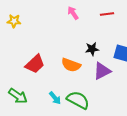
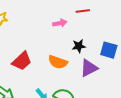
pink arrow: (73, 13) -> (60, 23), moved, turned 112
red line: (107, 14) -> (83, 11), moved

